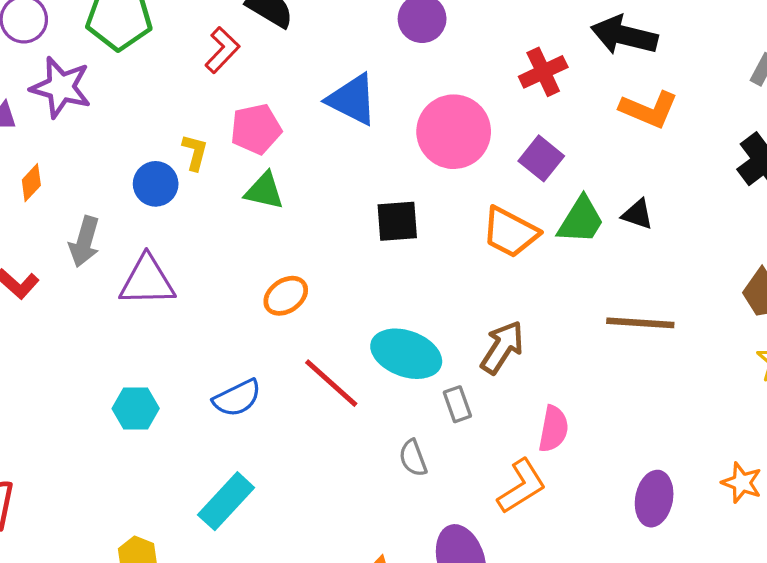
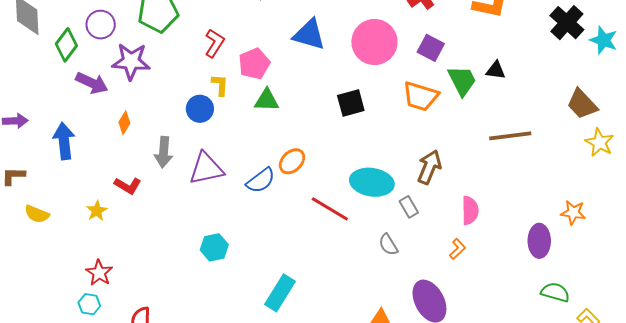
red L-shape: (222, 50) -> (214, 43), moved
green trapezoid: (581, 220) -> (462, 81), turned -48
blue semicircle: (237, 398) -> (261, 180), moved
orange star: (742, 483) -> (573, 213), moved
orange L-shape: (522, 486) -> (457, 249), size x0.6

